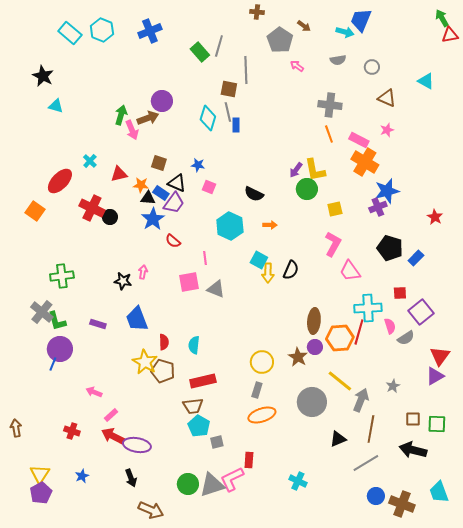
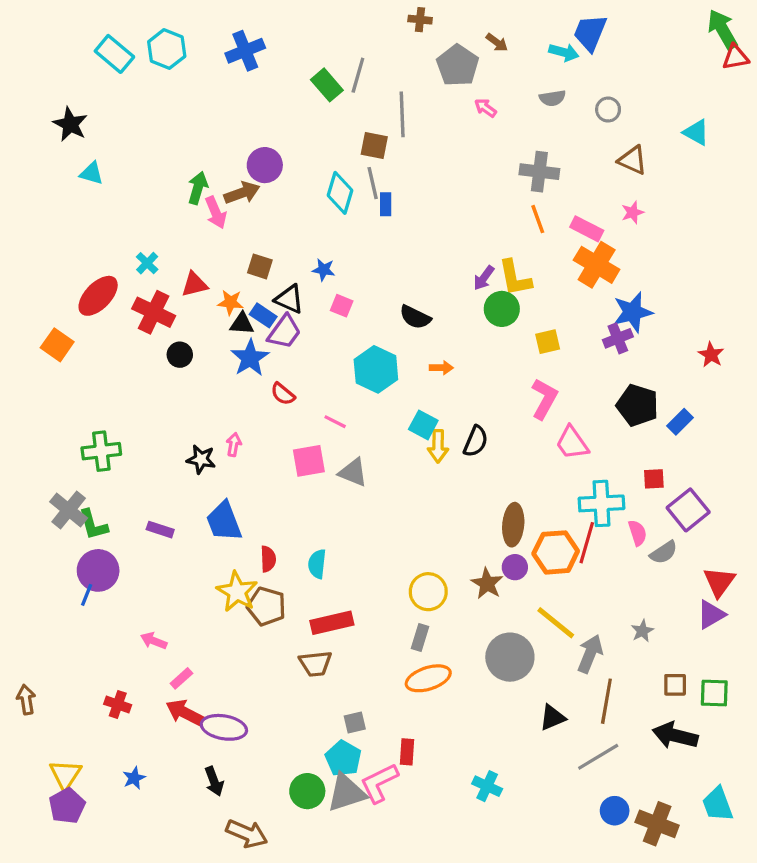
green arrow: (442, 18) -> (722, 29), size x1.4
red cross: (92, 208) -> (154, 312), moved
pink line: (205, 258) -> (335, 422), turned -56
cyan pentagon: (199, 426) -> (343, 758), moved

